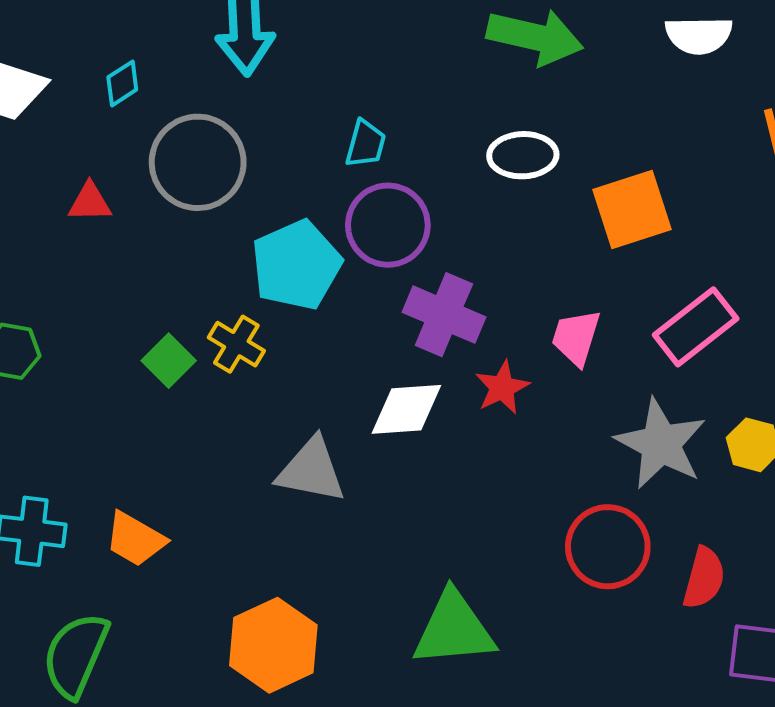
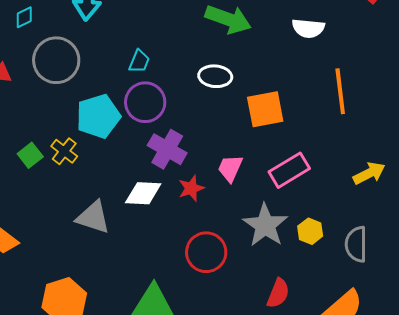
red circle: (608, 547) -> (206, 252), moved

